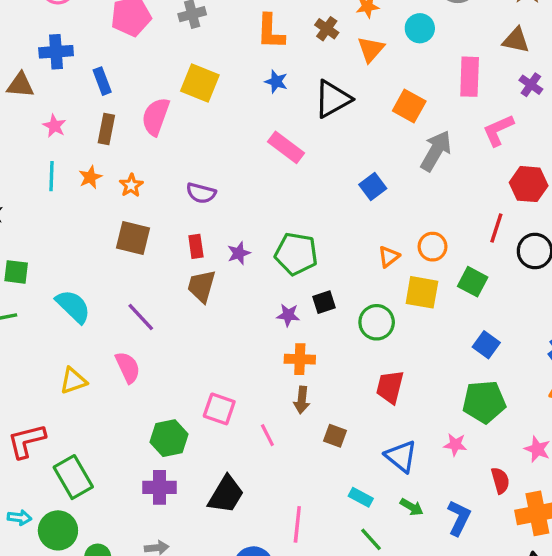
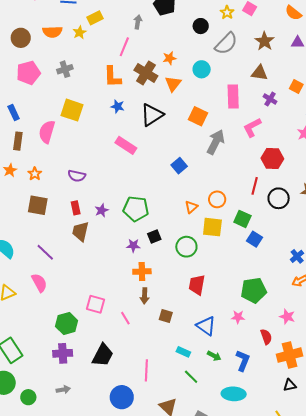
brown cross: (327, 29) -> (146, 73), size x1.6
blue square: (486, 345) -> (255, 239), moved

